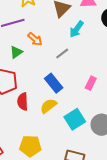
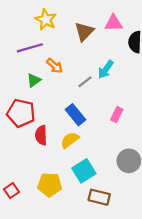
cyan arrow: (77, 29) -> (106, 69), moved
cyan square: (75, 119) -> (84, 171), moved

